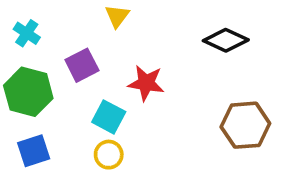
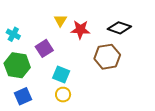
red star: (146, 83) -> (80, 30), moved
brown hexagon: (245, 125) -> (107, 57), moved

